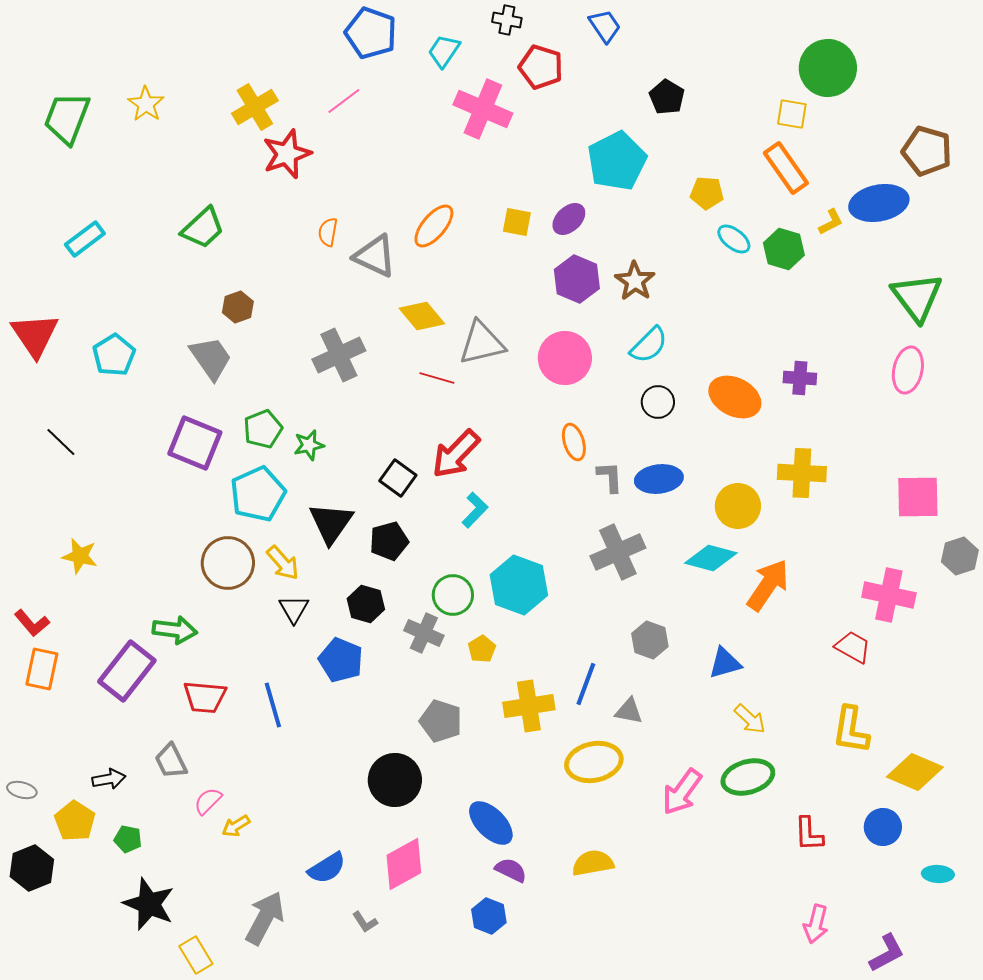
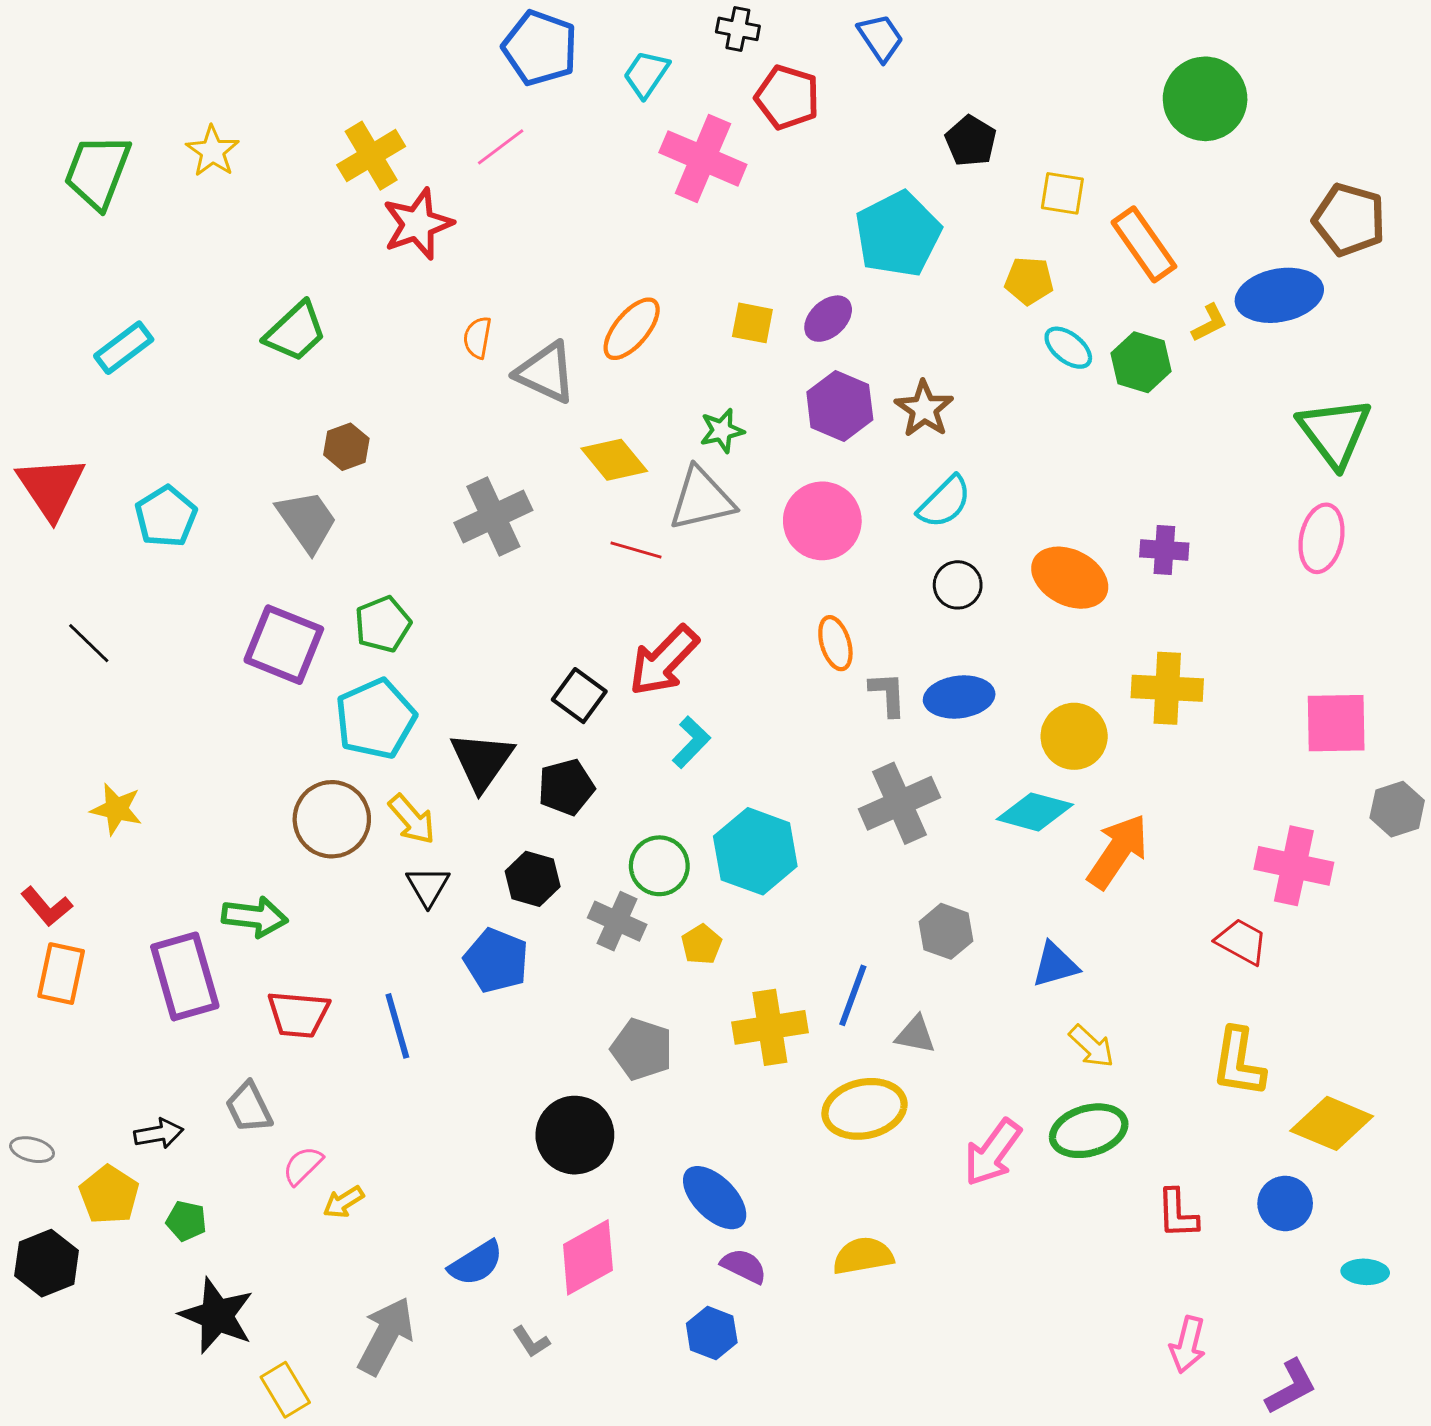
yellow square: (792, 114) -> (1062, 193), moved
green star: (309, 445) -> (722, 431), moved
purple rectangle: (127, 671) -> (185, 976), turned -54

